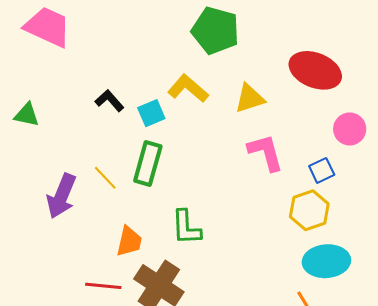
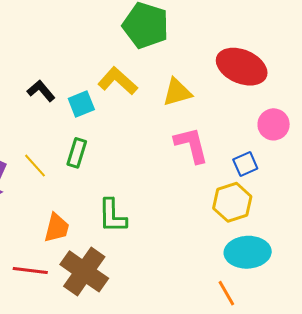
green rectangle: (148, 164) -> (77, 153), size x0.7

